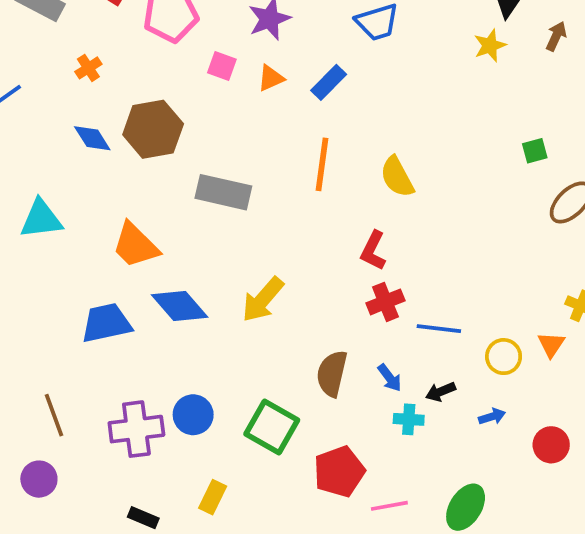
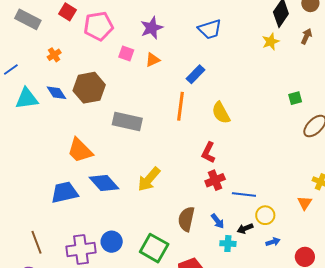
blue rectangle: (329, 82) -> (196, 74), moved
cyan triangle: (41, 219) -> (27, 99), moved
yellow circle: (504, 357) -> (265, 215), moved

